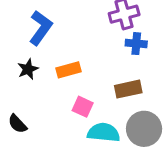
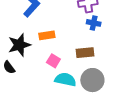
black star: (28, 69) -> (19, 45), moved, size x1.6

